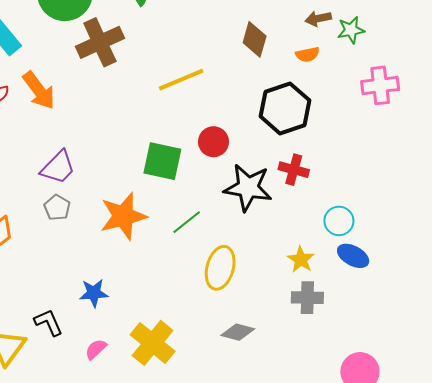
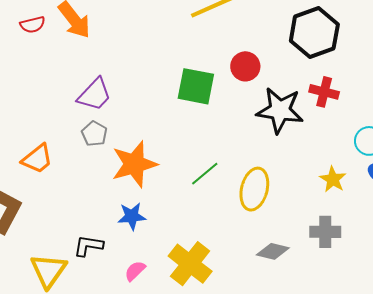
orange star: (123, 216) -> (134, 164), moved
green line: (187, 222) -> (205, 174), moved
gray cross: (307, 298) -> (325, 232), moved
black L-shape: (49, 322) -> (88, 246), turned -56

